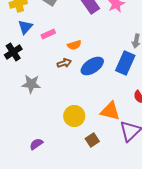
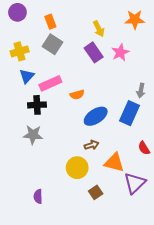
pink rectangle: (48, 34) -> (50, 83), size x1.5
black cross: (13, 52) -> (37, 105), moved, turned 30
brown arrow: (64, 63) -> (92, 145), moved
purple semicircle: (36, 144) -> (38, 196), turned -56

